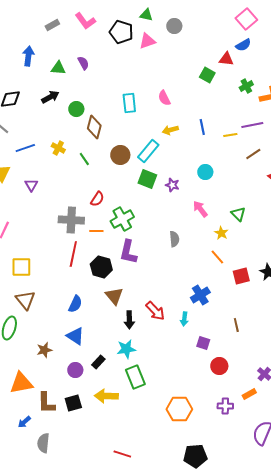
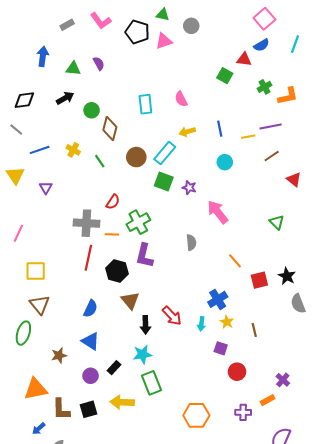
cyan circle: (205, 172) -> (225, 162), moved
pink arrow: (200, 209) -> (218, 212), size x1.4
green triangle: (238, 214) -> (277, 222), moved
yellow star: (221, 233) -> (227, 322), moved

